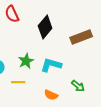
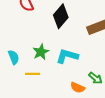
orange semicircle: (51, 95) -> (78, 88), moved

